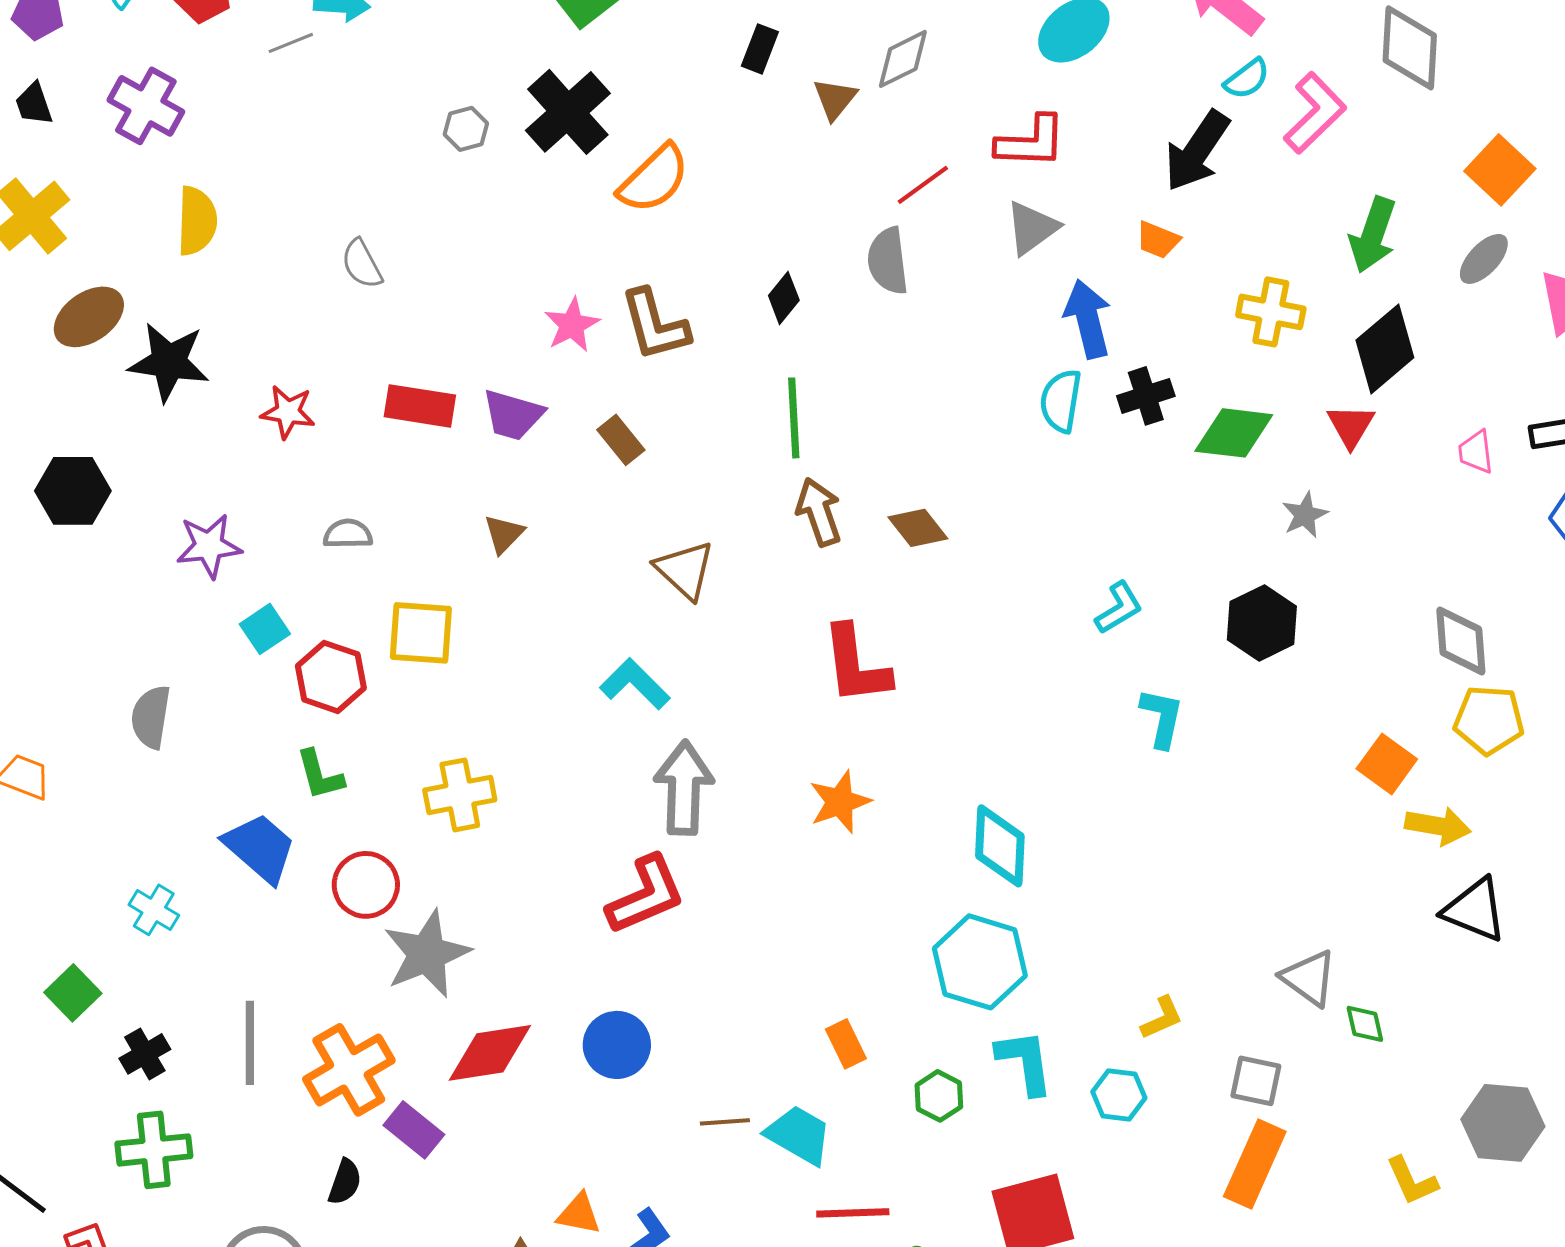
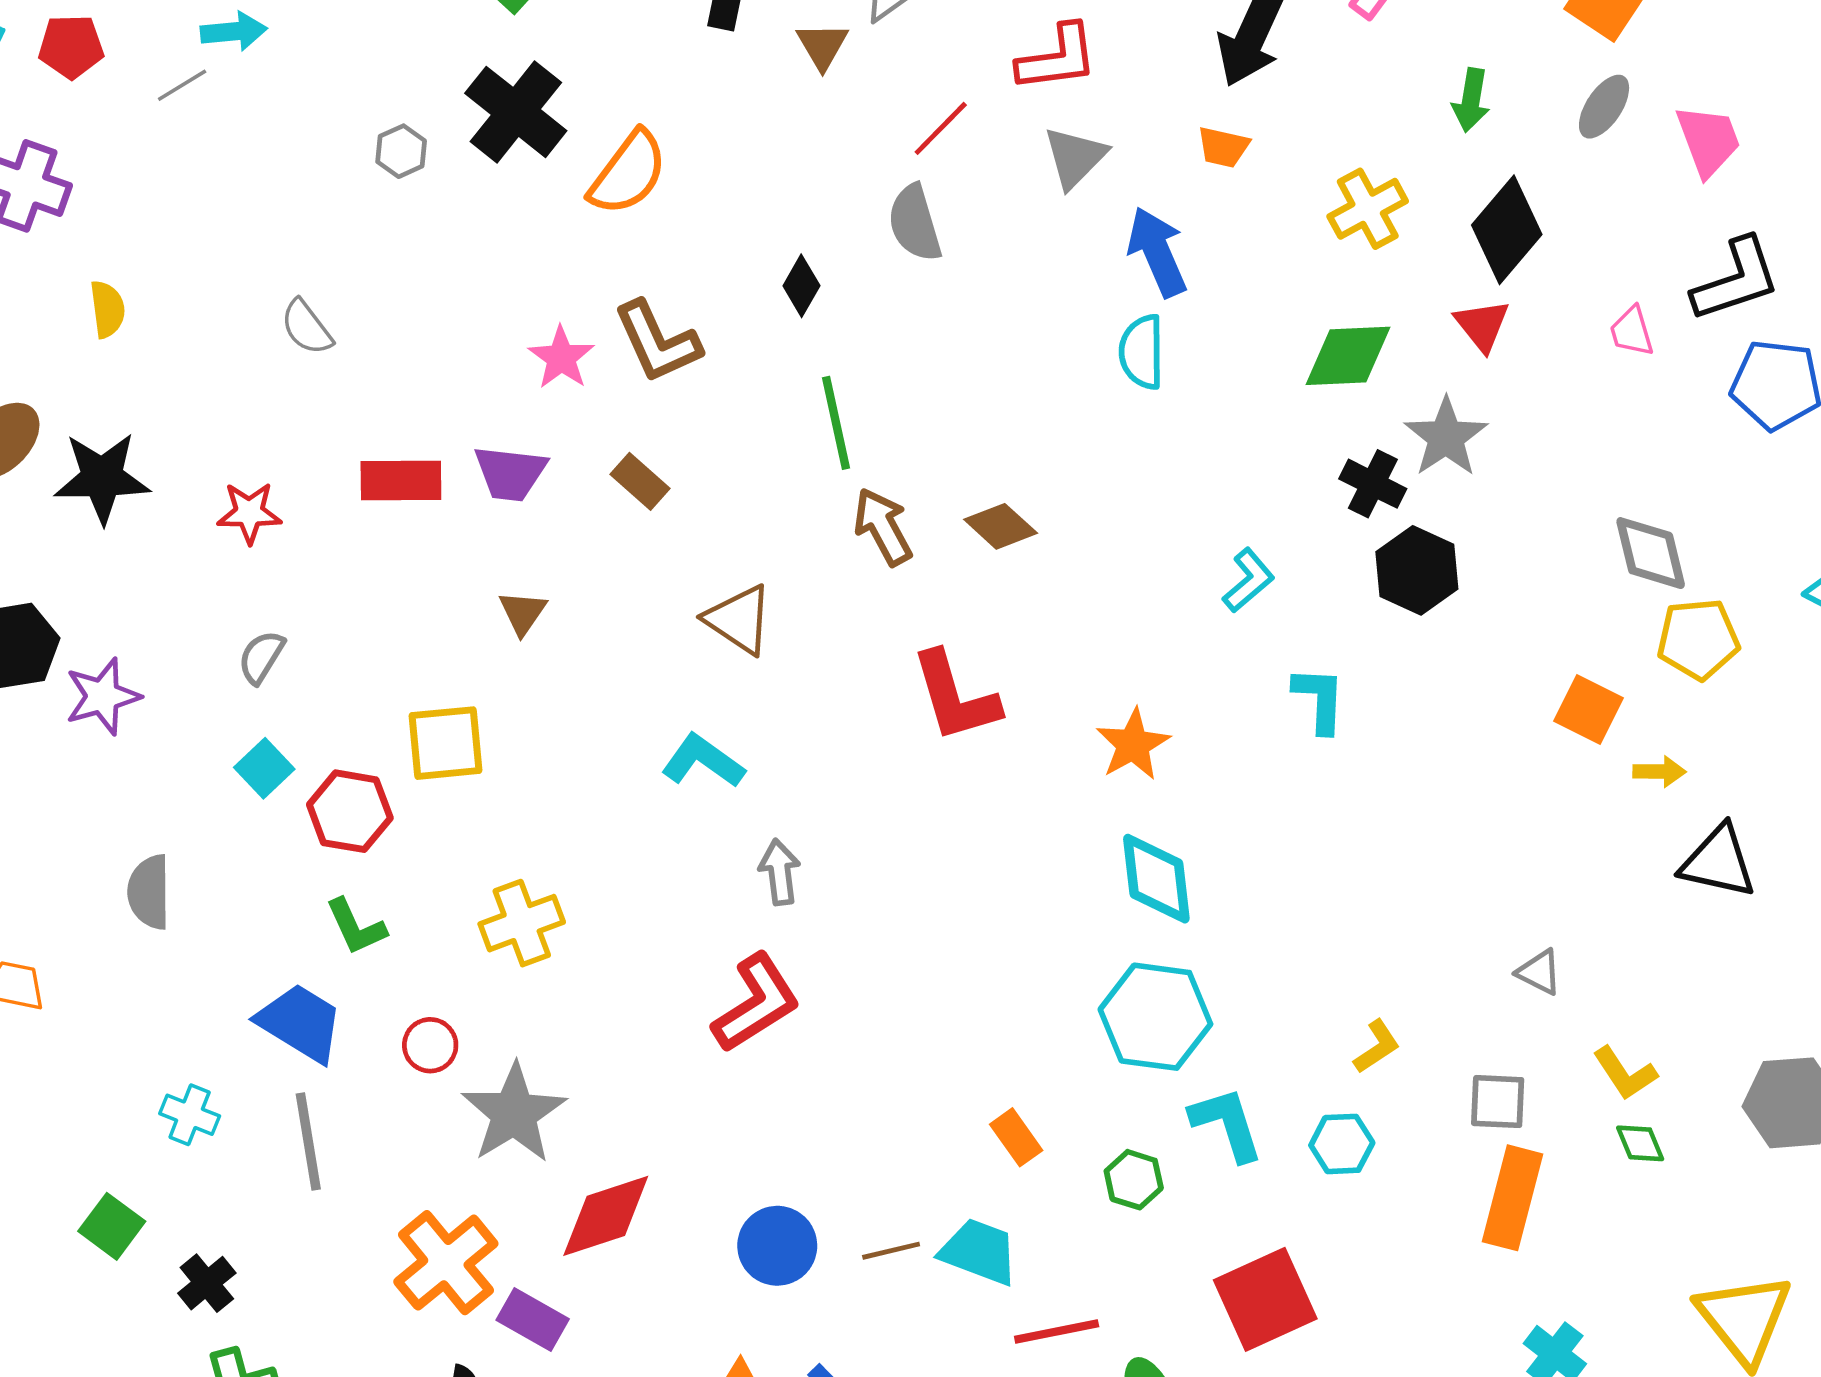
yellow semicircle: (197, 221) -> (107, 309), size x0.7
green arrow: (1373, 235) -> (1471, 100), size x0.7
yellow cross: (1271, 312) -> (1368, 209), turned -30
black cross: (1146, 396) -> (1373, 484), moved, turned -36
gray star: (1305, 515) -> (1446, 437), size x1.5
gray semicircle: (348, 534) -> (261, 657), moved, turned -48
purple star: (209, 546) -> (103, 696), moved
gray arrow: (684, 788) -> (780, 872), size x0.6
orange star: (840, 802) -> (1133, 745), moved
yellow arrow: (1438, 826) -> (1659, 772), size x0.7
red circle: (366, 885) -> (430, 1045), size x0.7
gray triangle: (1309, 978) -> (1539, 972), size x0.7
green diamond: (1365, 1024) -> (1640, 1143), moved
gray line: (250, 1043) -> (308, 1142), moved
blue circle: (617, 1045) -> (777, 1246), moved
yellow L-shape: (1412, 1181) -> (1625, 1073), moved

